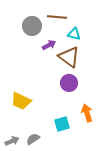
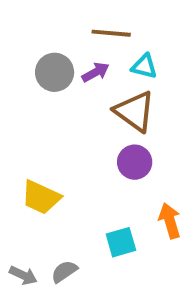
gray circle: (32, 26) -> (55, 72), moved
purple arrow: (49, 45) -> (96, 72), moved
gray arrow: (12, 141) -> (23, 275), turned 48

